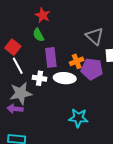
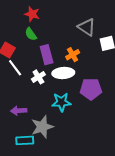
purple pentagon: (92, 69) -> (91, 89), moved
white cross: (40, 78) -> (38, 77), turned -32
gray star: (21, 93) -> (42, 127), moved
cyan star: (78, 118) -> (61, 102), moved

